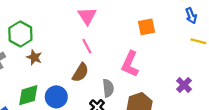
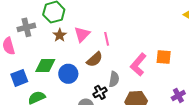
pink triangle: (87, 16) -> (82, 34), moved
orange square: (147, 27) -> (164, 57), moved

